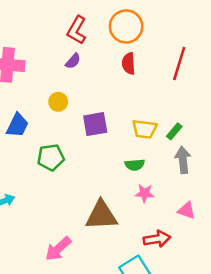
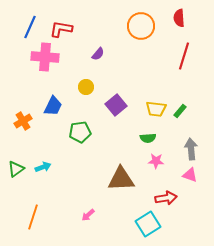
red L-shape: (77, 30) -> (61, 29), moved, turned 70
red semicircle: (129, 64) -> (179, 18), moved
purple square: (95, 124) -> (116, 105), turned -30
gray arrow: (183, 160) -> (191, 149), moved
pink arrow: (58, 249) -> (88, 215), moved, size x0.6

